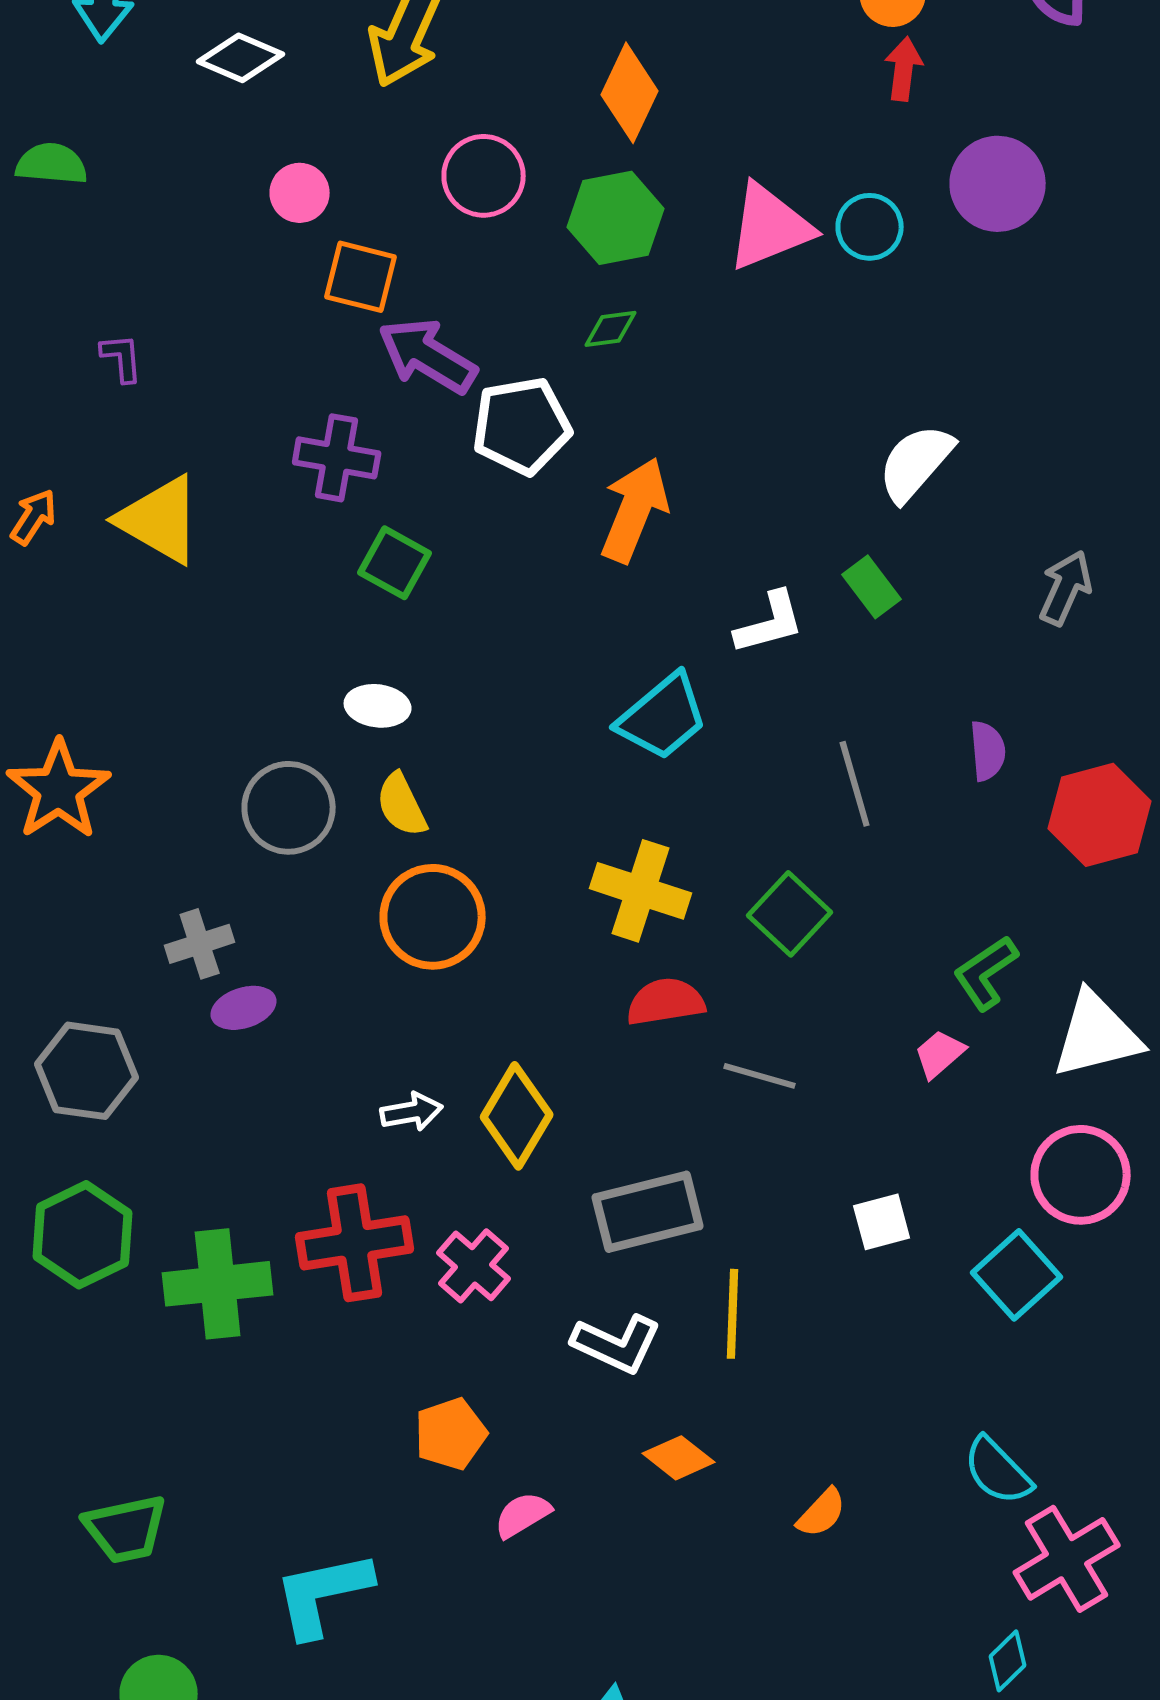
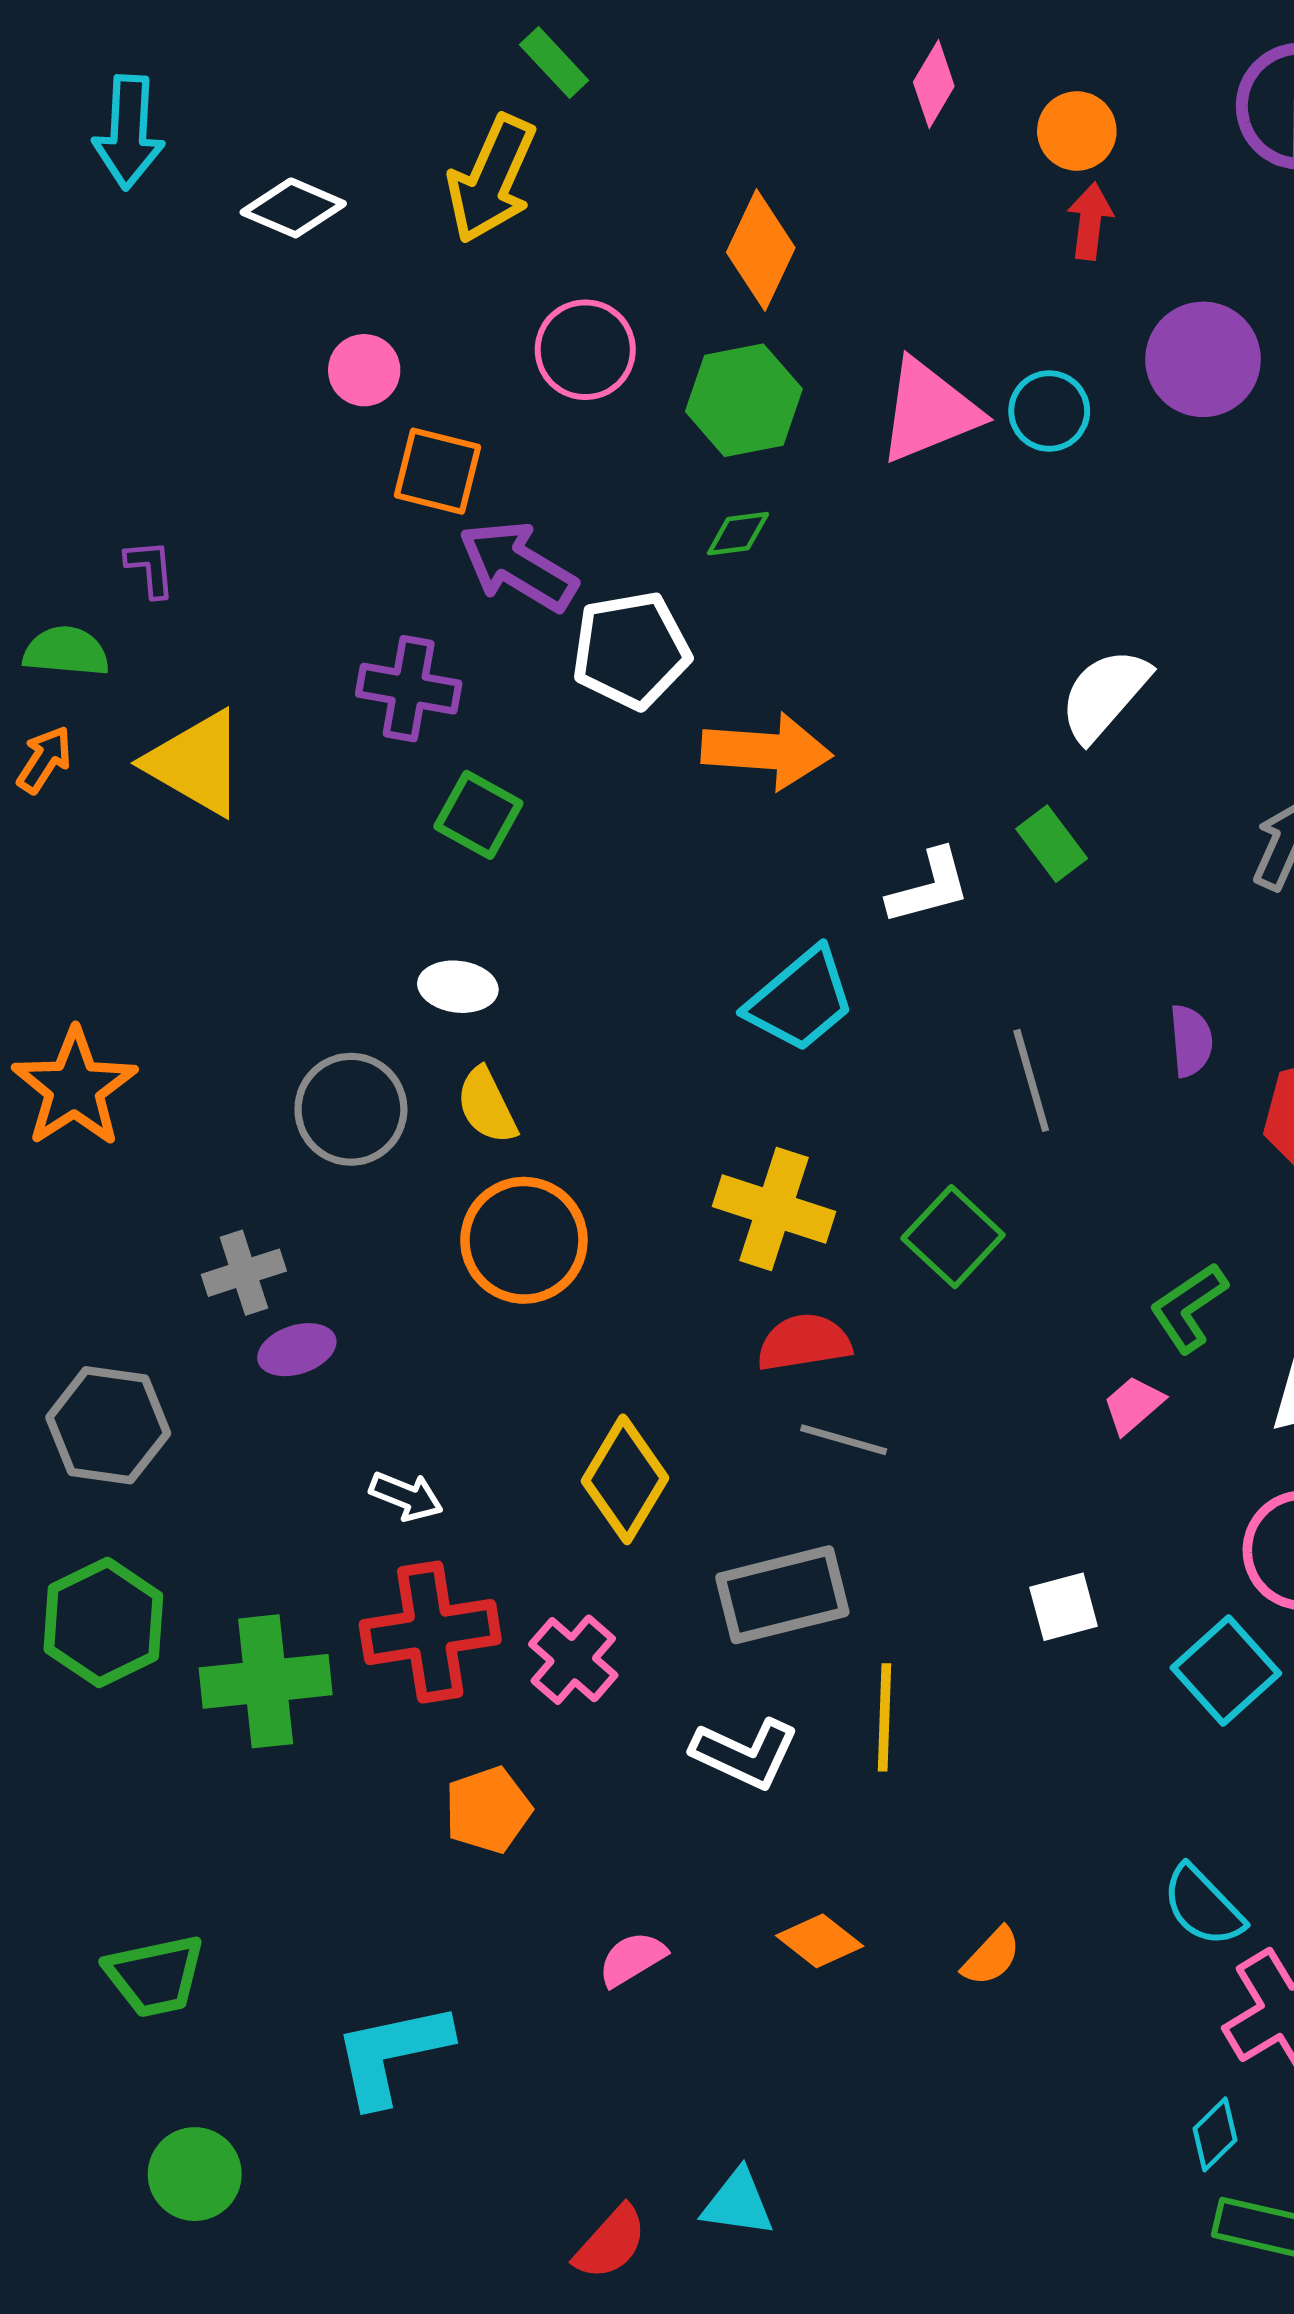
green semicircle: (52, 164) -> (66, 651), moved
orange arrow: (635, 510) -> (767, 751), turned 72
gray line: (760, 1076) -> (844, 1440), moved
white arrow: (412, 1112) -> (406, 1496), moved, turned 32
orange pentagon: (451, 1434) -> (488, 1810), moved
orange diamond: (679, 1458) -> (820, 1941), moved

